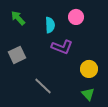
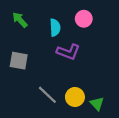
gray square: (17, 55) -> (19, 61), turned 36
yellow circle: (89, 69) -> (75, 97), moved

